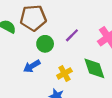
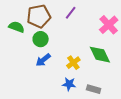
purple line: (72, 35) -> (71, 13), moved
green circle: (45, 44) -> (41, 39), moved

